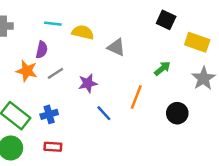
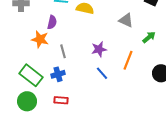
gray triangle: (116, 47) -> (126, 20), moved
gray line: (55, 73) -> (63, 51), moved, turned -72
purple star: (88, 83) -> (99, 49), moved

